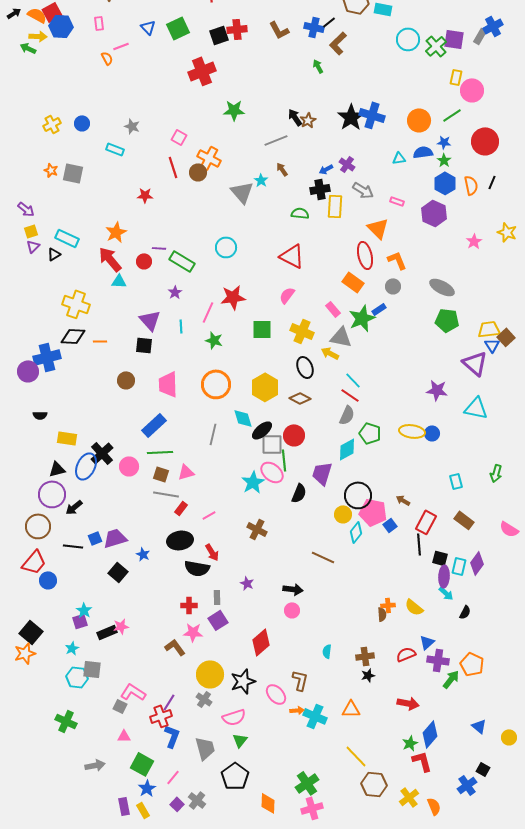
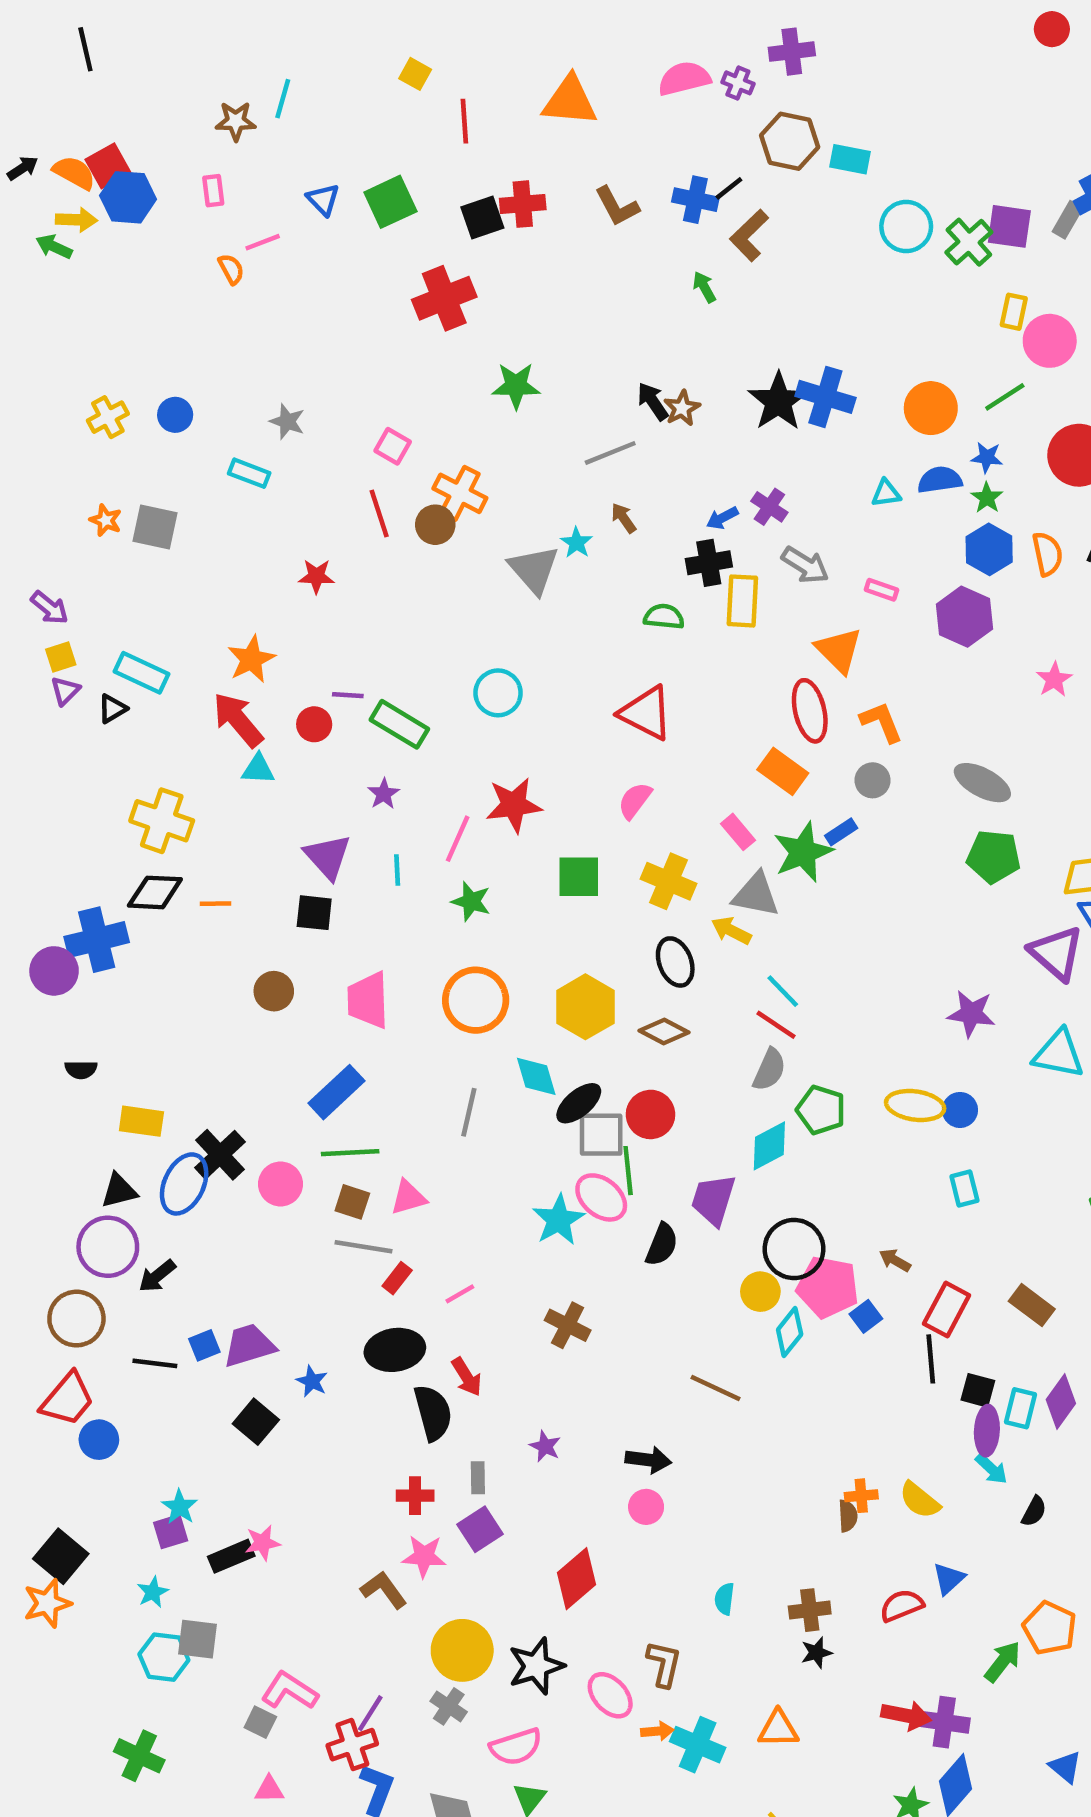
cyan rectangle: (456, 481) -> (964, 1188), moved
black semicircle: (197, 568) -> (433, 1413), turned -115
purple cross: (438, 660) -> (944, 1722), moved

